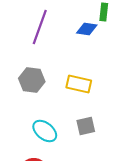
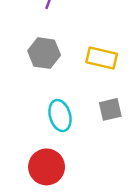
cyan ellipse: (45, 131) -> (60, 116), turned 35

